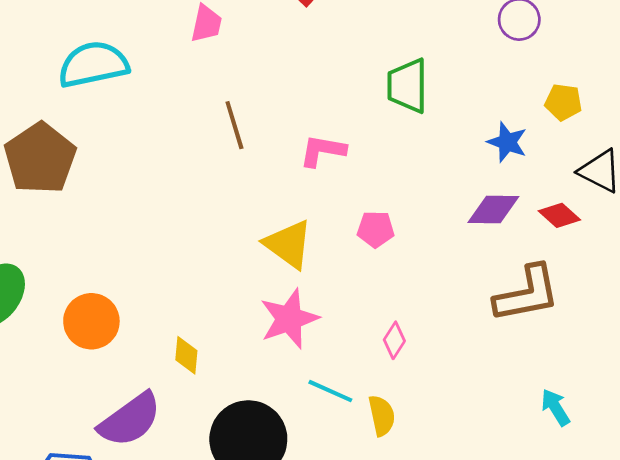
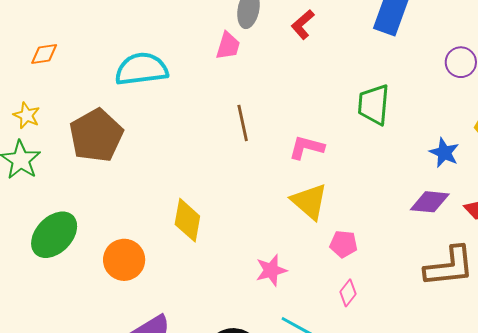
pink pentagon: (376, 229) -> (344, 244), moved
yellow triangle: (288, 244) -> (309, 201), moved
pink star: (289, 319) -> (271, 270), size x0.7
yellow diamond: (186, 355) -> (187, 220), moved, size x1.5

